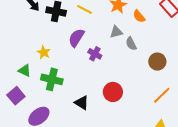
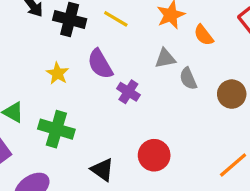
purple semicircle: (76, 38) -> (100, 64), turned -66
yellow star: (44, 52) -> (57, 73), moved
brown circle: (157, 62) -> (232, 94), moved

